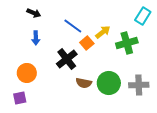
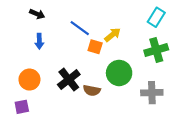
orange square: (87, 43) -> (95, 47), turned -32
green cross: (127, 43) -> (156, 50), moved
black cross: (67, 59) -> (69, 80), moved
green circle: (109, 83) -> (119, 73), moved

